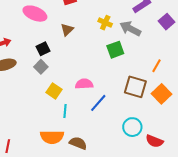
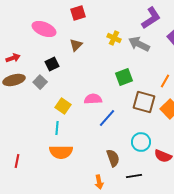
green square: (115, 50) -> (124, 77), moved
gray square: (41, 67) -> (40, 82), moved
cyan line: (65, 111) -> (57, 128), moved
brown semicircle: (78, 143) -> (113, 158), moved, turned 48

